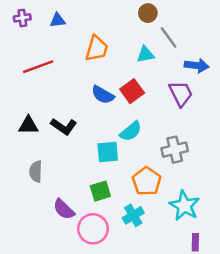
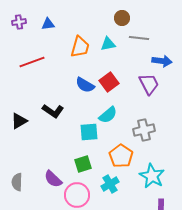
gray line: (169, 37) -> (139, 38), turned -48
cyan triangle: (145, 55) -> (108, 44), moved
black triangle: (28, 125) -> (19, 121), moved, turned -30
gray semicircle: (36, 172) -> (17, 182), moved

